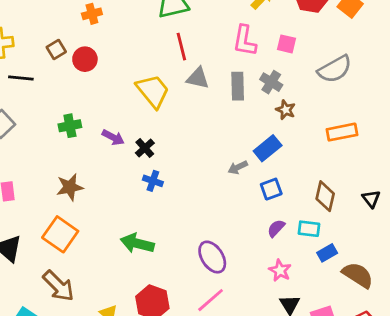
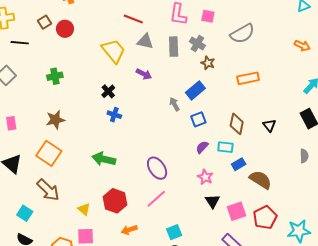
red line: (181, 47) -> (133, 19), turned -54
purple arrow: (113, 137) -> (144, 74), moved
gray arrow: (238, 167) -> (174, 104), turned 88

